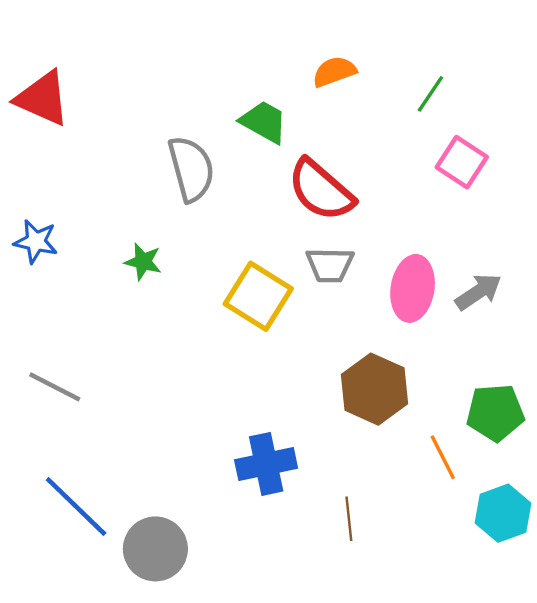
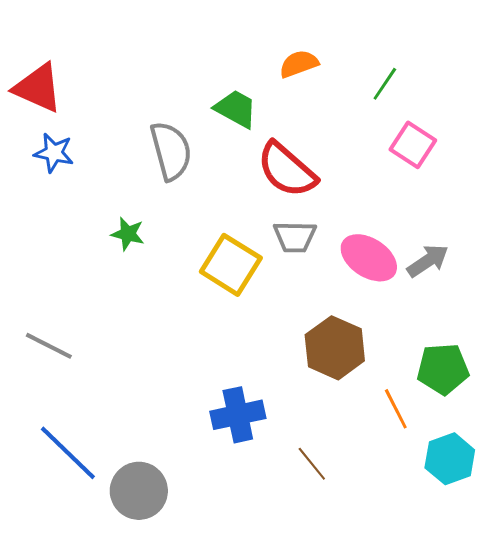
blue star: (36, 241) -> (54, 153), moved
pink ellipse: (413, 288) -> (369, 258), turned -66
brown line: (349, 519) -> (312, 464), turned -33

